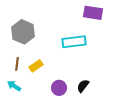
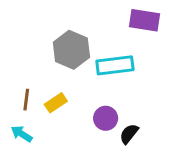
gray hexagon: (23, 32) -> (71, 50), moved
purple circle: (59, 88) -> (106, 118), moved

